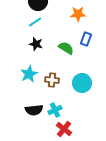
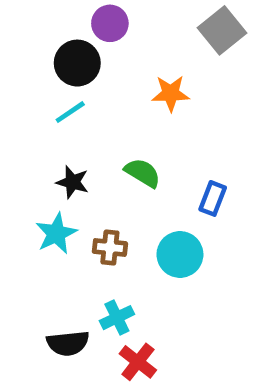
blue rectangle: (86, 39) -> (213, 198), moved
black star: (36, 44) -> (73, 182), moved
black semicircle: (34, 110) -> (68, 343), moved

